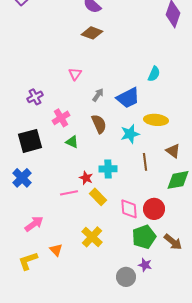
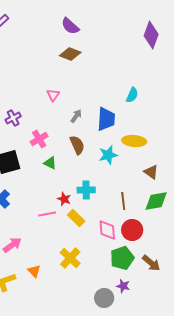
blue trapezoid: (128, 98) -> (106, 119), turned -60
brown line: (145, 162) -> (123, 201), moved

